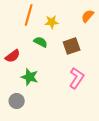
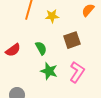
green semicircle: (41, 42) -> (41, 48), moved, turned 32
green star: (30, 77) -> (49, 71), moved

